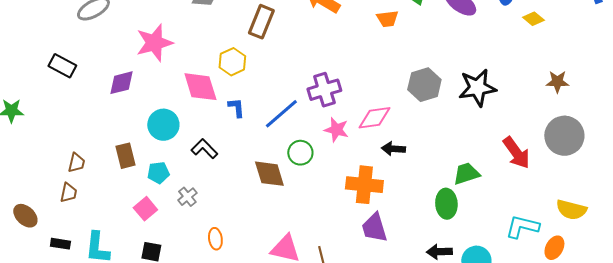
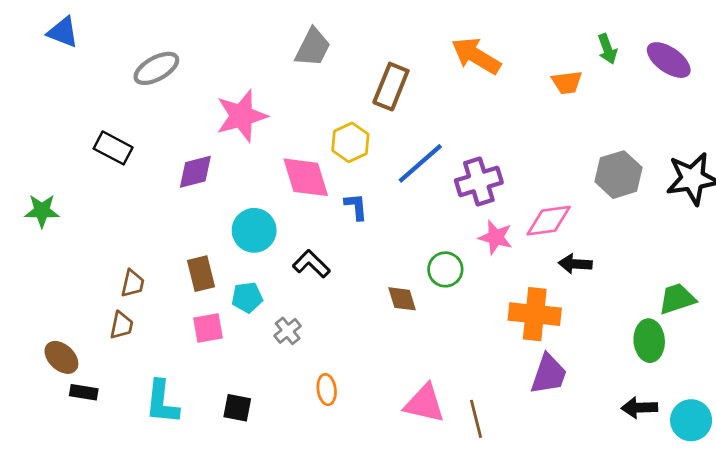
blue line: (281, 114) -> (420, 163), moved
brown diamond: (269, 174) -> (402, 299), size x0.7
pink square: (145, 209) -> (208, 328), moved, turned 30
purple trapezoid: (374, 228) -> (549, 374), turned -144
black rectangle: (60, 244) -> (84, 392), moved

